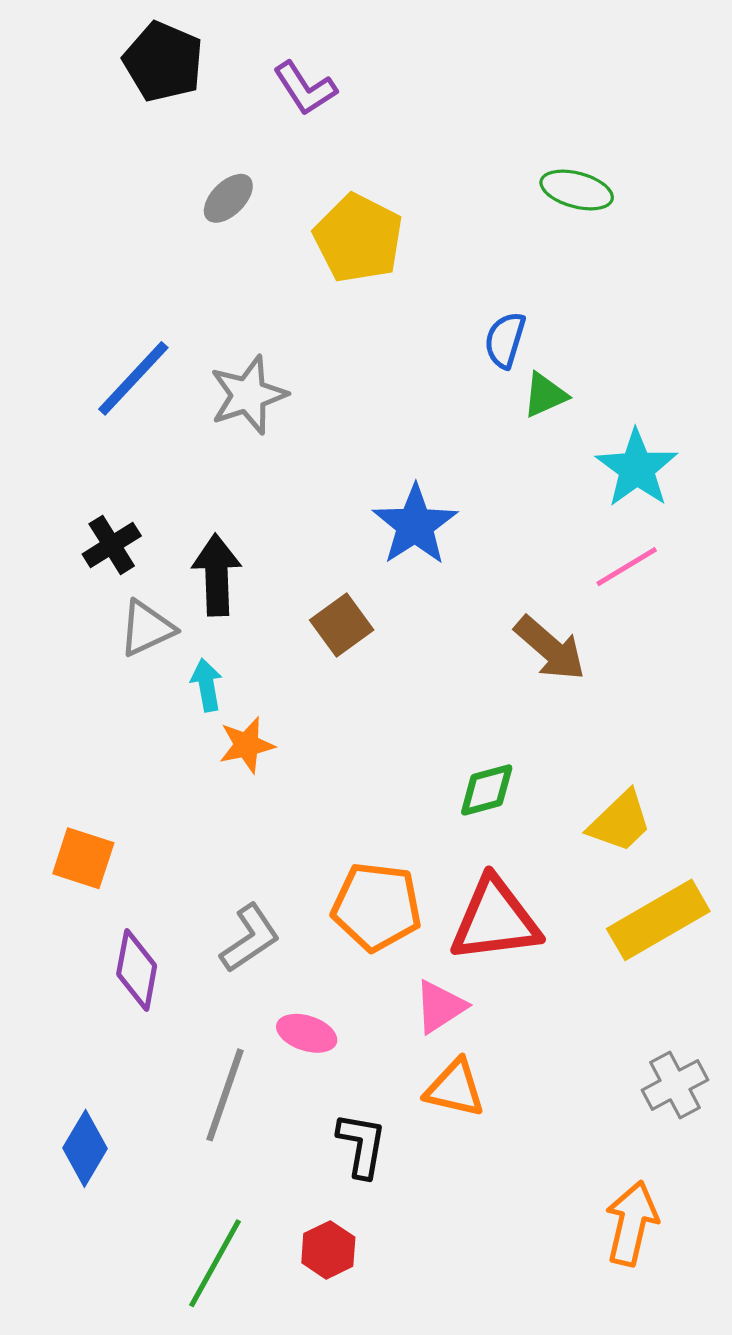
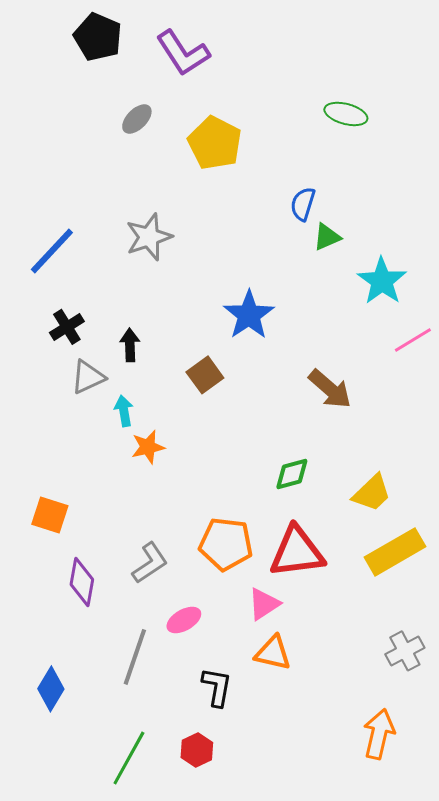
purple L-shape: (305, 88) -> (183, 53), size x1.4
blue line: (133, 378) -> (52, 251), moved
pink line: (627, 567) -> (413, 340), moved
black arrow: (217, 575) -> (130, 345), size x0.7
pink ellipse: (307, 1033) -> (184, 620), turned -48

